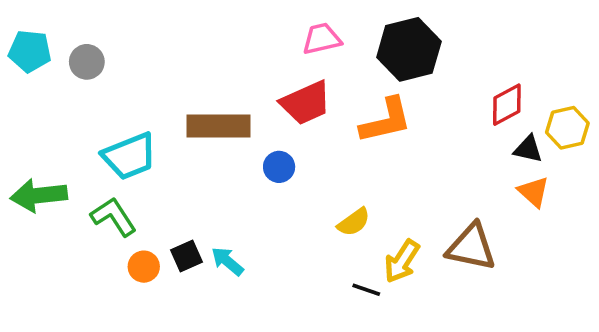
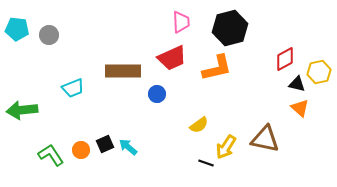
pink trapezoid: (322, 39) -> (181, 22), turned 100
cyan trapezoid: (130, 156) -> (73, 88), size x0.7
green L-shape: (113, 217) -> (51, 155), moved

